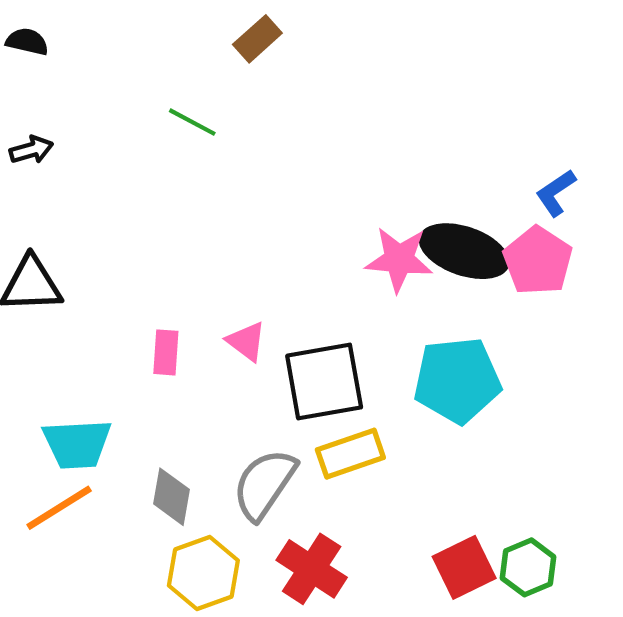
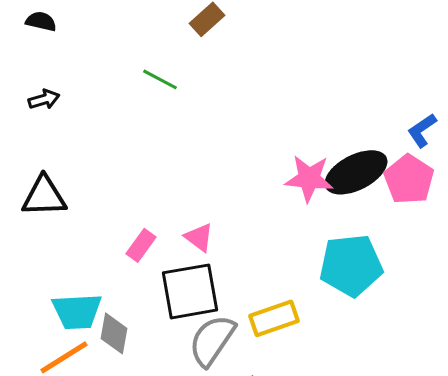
black ellipse: (464, 251) -> (356, 172), turned -46
pink rectangle: (166, 352) -> (141, 245), turned 32
black square: (324, 382) -> (190, 291), moved
gray diamond: (171, 497) -> (114, 333), moved

